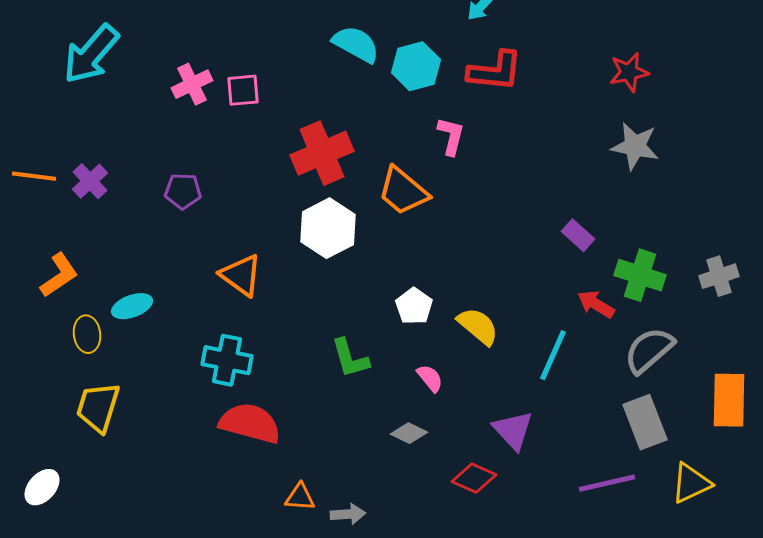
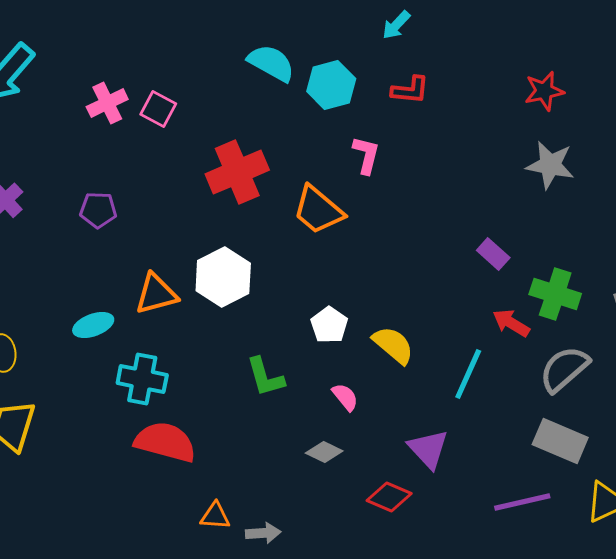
red L-shape: (495, 71) -> (410, 90), size x0.7
pink square: (243, 90) -> (158, 109), turned 33
white hexagon: (328, 228) -> (223, 277), moved
orange triangle: (241, 275) -> (156, 294), turned -51
cyan ellipse: (132, 306) -> (93, 325), moved
gray rectangle: (645, 422) -> (560, 441), turned -46

